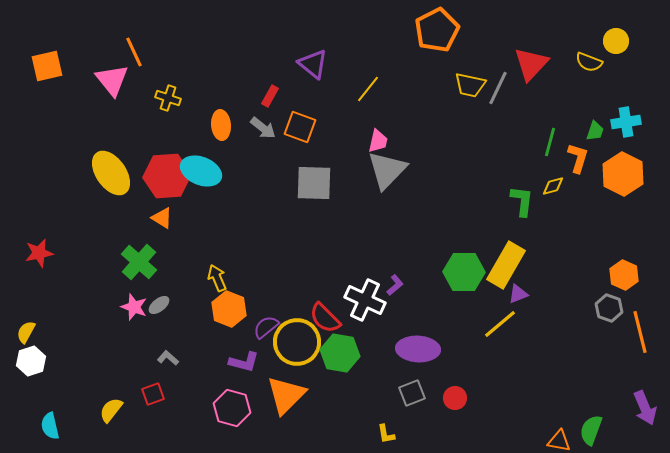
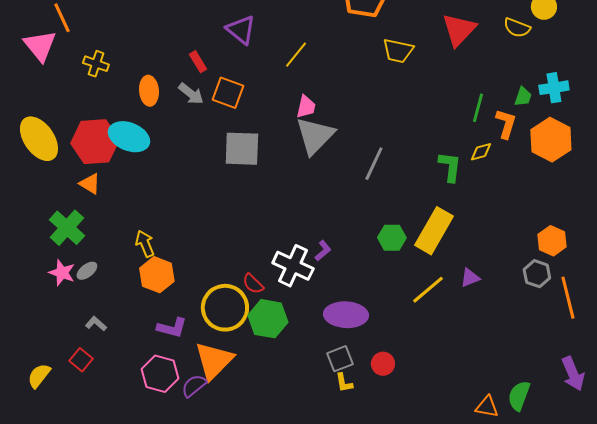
gray line: (498, 88) -> (374, 164), moved
red rectangle: (270, 96) -> (198, 62), turned -60
green hexagon: (464, 272) -> (392, 238), size x0.7
purple triangle: (518, 294) -> (470, 278), moved
red semicircle: (325, 318) -> (253, 284), size x0.7
purple semicircle: (266, 327) -> (194, 386), moved
red square: (153, 394) -> (81, 360), turned -30
yellow L-shape: (386, 434) -> (344, 383), moved

